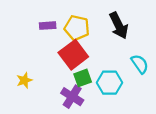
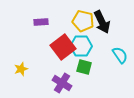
yellow pentagon: (77, 28) -> (83, 21), moved
green square: (83, 78) -> (84, 67), moved, turned 35
cyan hexagon: (109, 83) -> (81, 46), moved

